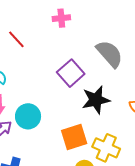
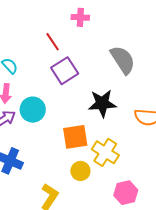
red line: (16, 39) -> (53, 42), moved
purple square: (71, 73) -> (65, 71), moved

